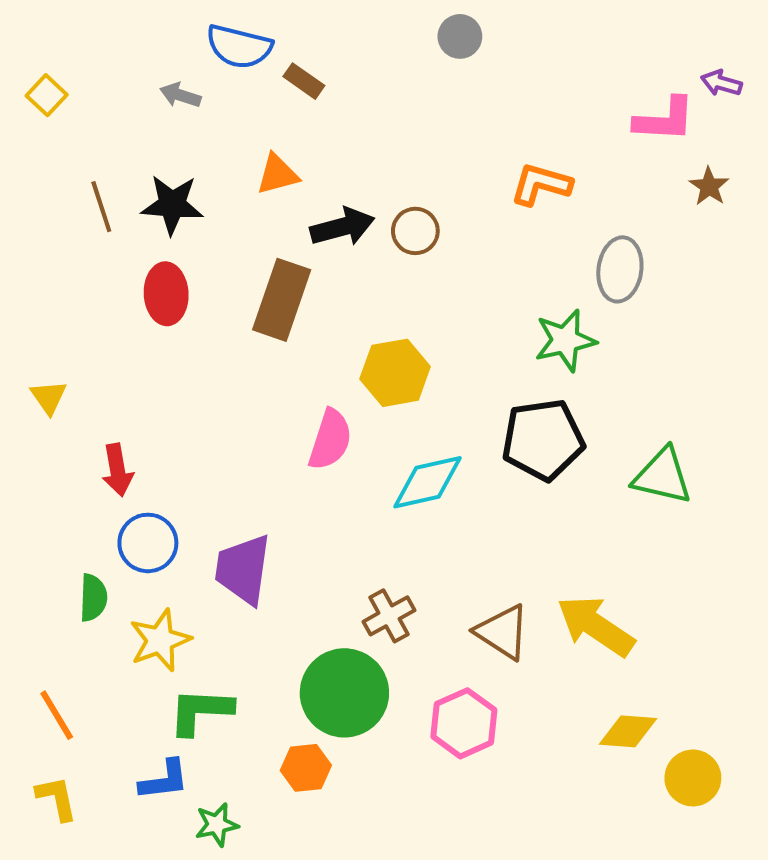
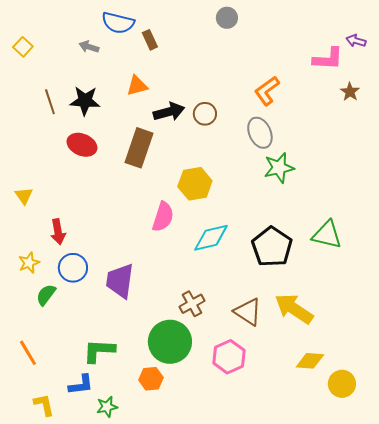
brown rectangle: (304, 81) -> (150, 40), turned 30
orange L-shape: (541, 184) -> (267, 91), turned -52
gray ellipse: (620, 269) -> (260, 133), moved, turned -32
red ellipse: (166, 294) -> (82, 145), turned -64
black pentagon: (543, 440) -> (272, 247), moved, turned -30
green semicircle: (93, 598) -> (46, 295), turned -145
yellow star: (160, 640) -> (29, 263), moved, size x0.7
yellow L-shape: (57, 798) -> (44, 405), moved

